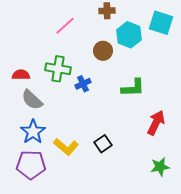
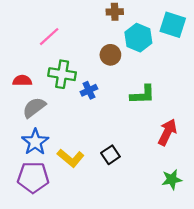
pink line: (65, 26) -> (49, 37), moved
gray semicircle: (32, 100) -> (34, 107), turned 100

